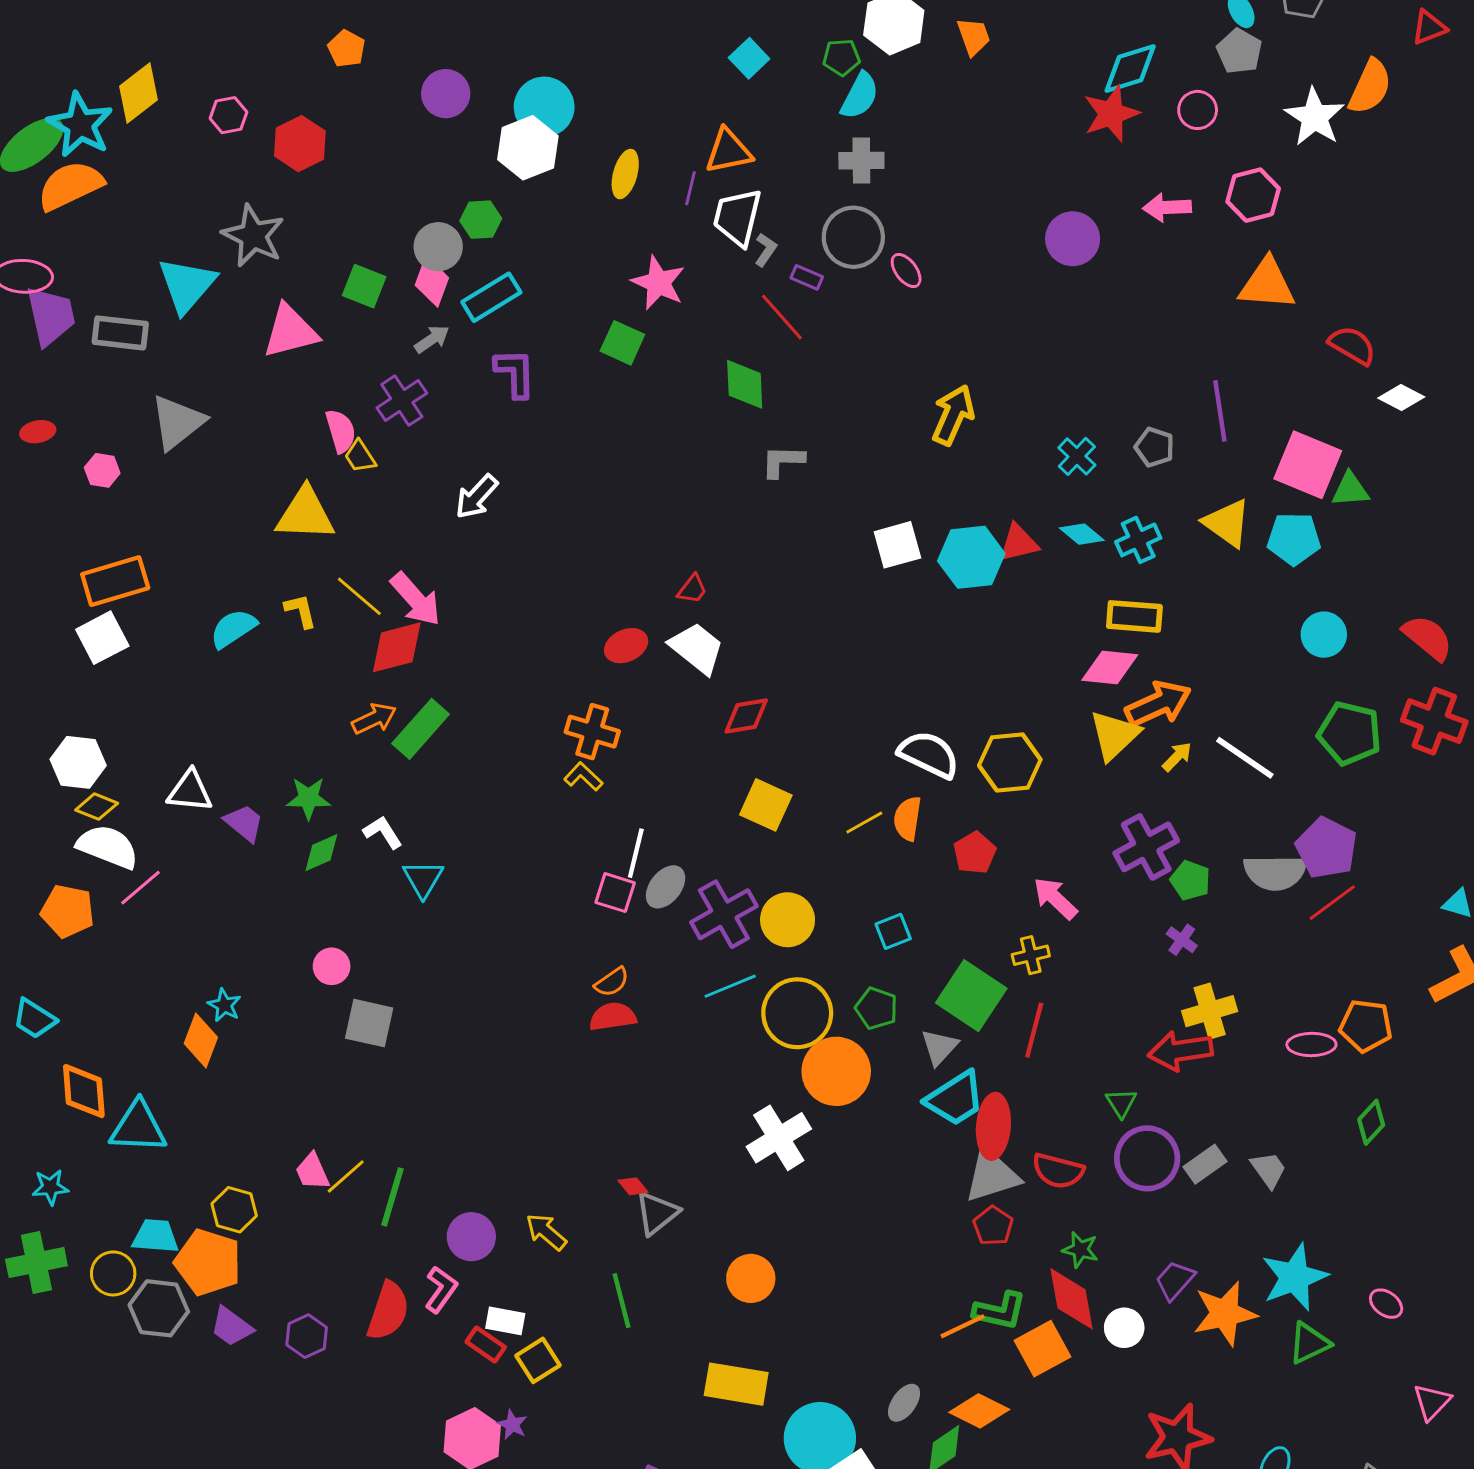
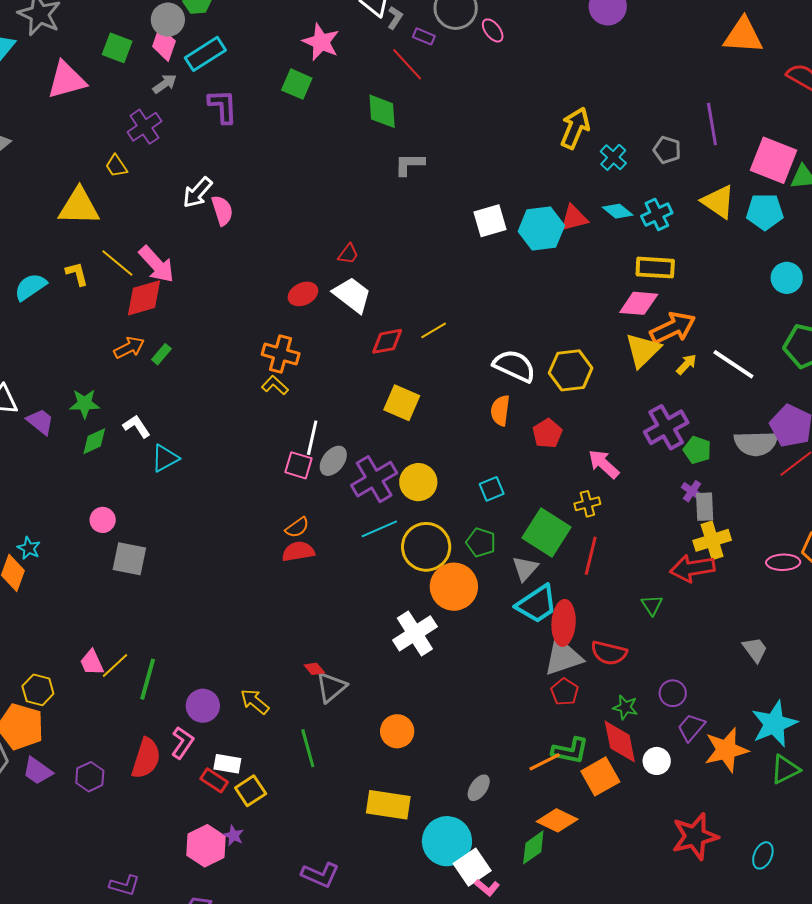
yellow arrow: (953, 415) -> (575, 128), moved
pink semicircle: (341, 431) -> (222, 210), moved
green rectangle: (421, 729) -> (161, 354), size x0.5
yellow line: (864, 823) -> (434, 330), moved
cyan triangle: (423, 879) -> (165, 458), turned 32
purple circle: (1147, 1158) -> (673, 693), moved, size x0.6
gray rectangle: (1205, 1164) -> (705, 507), moved, turned -56
gray ellipse: (904, 1403) -> (479, 788), moved

